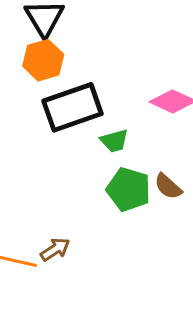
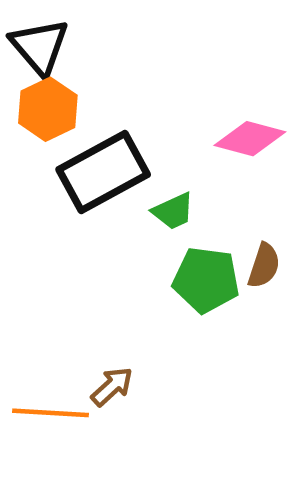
brown semicircle: (168, 186) -> (264, 266), turned -104

